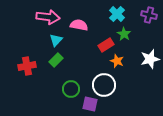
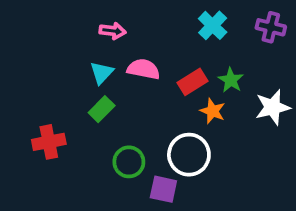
pink arrow: (48, 17) -> (113, 31), moved, size x0.6
pink semicircle: (79, 25) -> (143, 69), moved
green star: (124, 34) -> (231, 80), moved
red cross: (27, 66) -> (49, 142), moved

